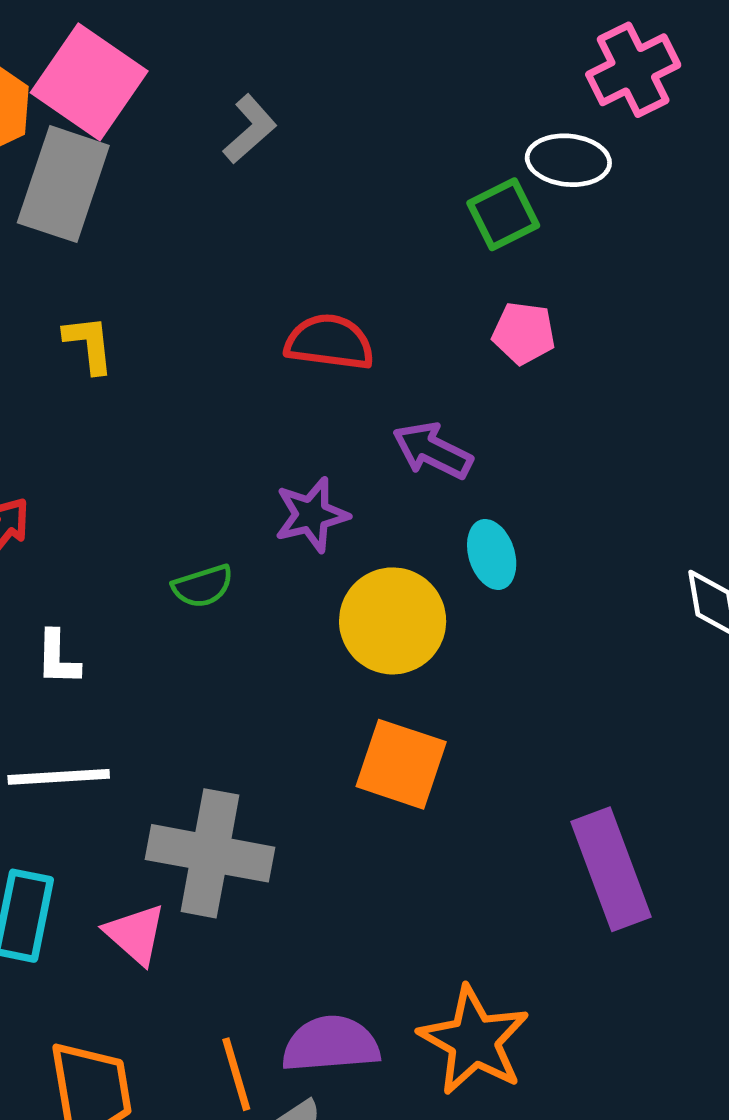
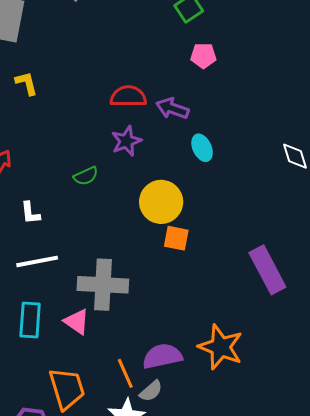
red semicircle: (329, 342) -> (128, 96), moved
yellow circle: (393, 621) -> (161, 202), moved
orange square: (401, 764) -> (176, 238), size x0.7

